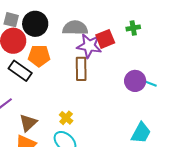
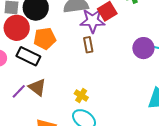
brown rectangle: (81, 69) -> (88, 45), size x0.7
brown triangle: (28, 123) -> (37, 87), moved, turned -30

